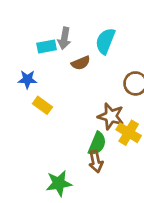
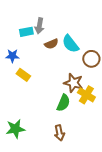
cyan semicircle: (105, 41) -> (70, 44), moved, turned -60
brown arrow: (96, 161) -> (59, 133), moved
green star: (59, 183) -> (15, 129), moved

